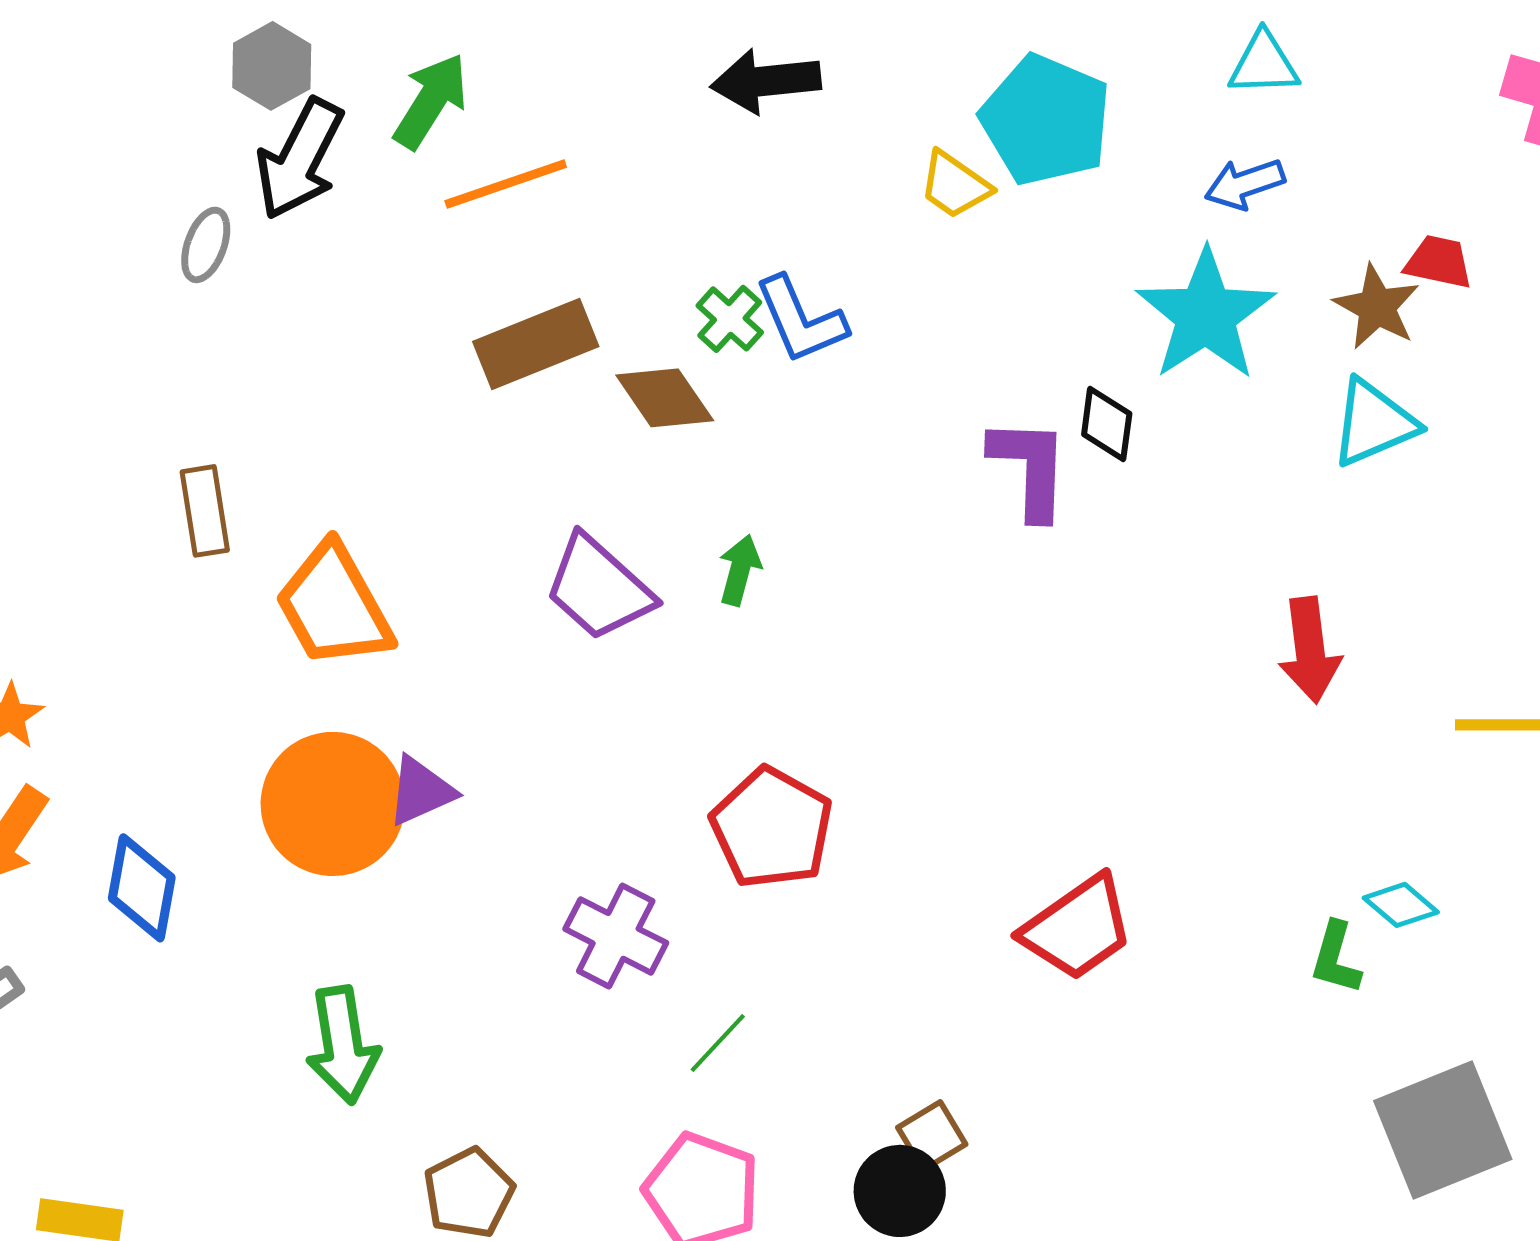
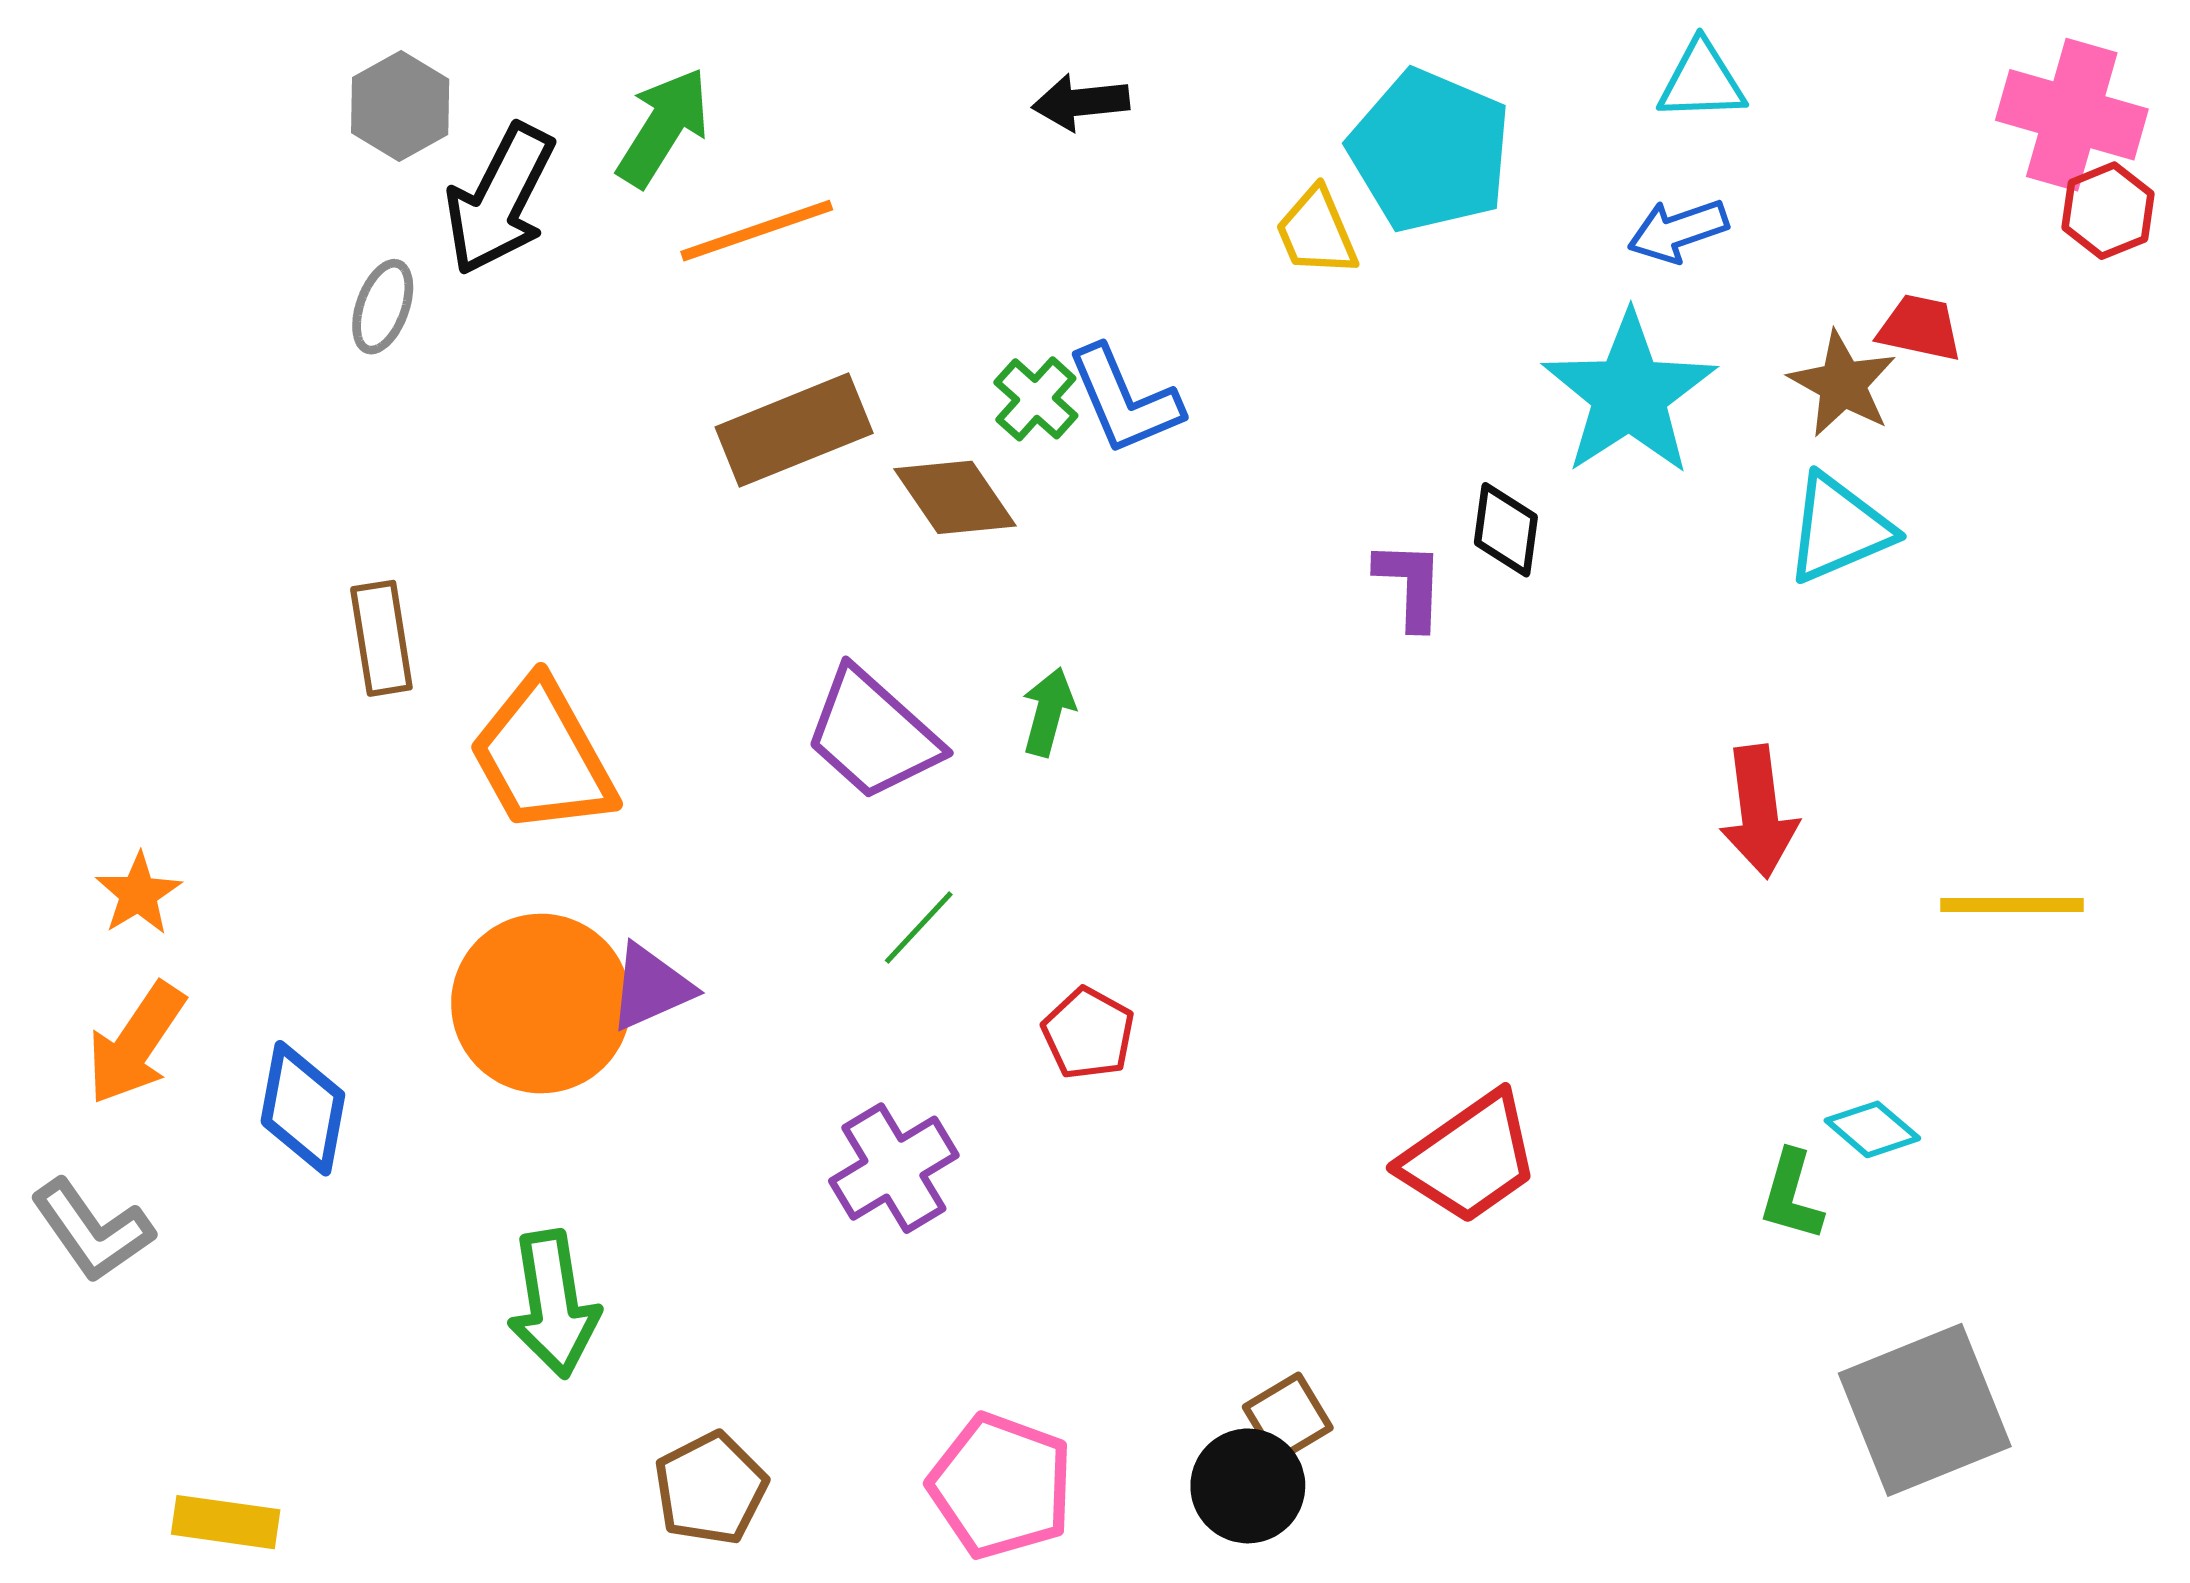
gray hexagon: (272, 66) -> (400, 106), moved
black arrow: (766, 81) -> (1081, 102), size x0.7
yellow trapezoid: (955, 185) -> (1316, 232), turned 32
purple L-shape: (1030, 468) -> (1410, 585), size x0.7
red pentagon: (772, 828) -> (1088, 1033), size x0.6
purple cross: (616, 936) -> (894, 1168), turned 32
green line: (718, 1043) -> (919, 927), moved

